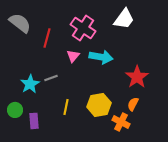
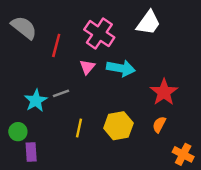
purple rectangle: (34, 121) -> (31, 152), moved
orange cross: (121, 122) -> (183, 154), moved

